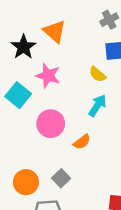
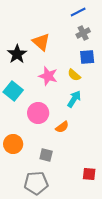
pink star: (48, 76) -> (48, 76), moved
gray square: (61, 178) -> (46, 155), turned -32
orange circle: (26, 182) -> (13, 144), moved

